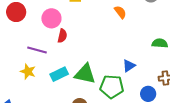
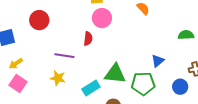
pink circle: (51, 18) -> (102, 18), moved
cyan rectangle: (59, 74) -> (91, 88), moved

